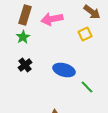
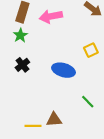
yellow square: (85, 34) -> (91, 50), moved
green line: (87, 87) -> (88, 102), moved

